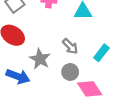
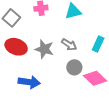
gray star: (40, 59) -> (44, 49), moved

